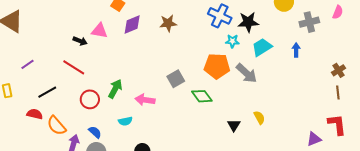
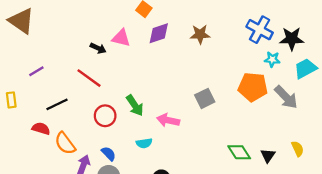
green arrow: (115, 89) -> (135, 105), turned 114
green diamond: (202, 96) -> (239, 152), moved

